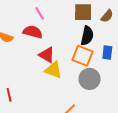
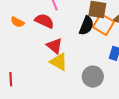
black semicircle: (87, 36) -> (86, 26), moved
orange square: (82, 56) -> (103, 24), moved

